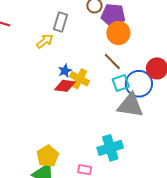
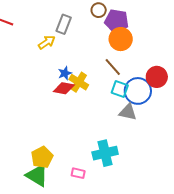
cyan square: (121, 83) -> (120, 89), turned 36
gray triangle: (130, 105) -> (128, 112), size x0.7

